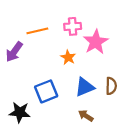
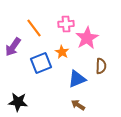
orange line: (37, 31) -> (34, 28), turned 66
brown semicircle: (111, 86) -> (101, 66), moved
blue square: (46, 91) -> (41, 63), moved

